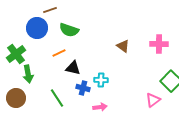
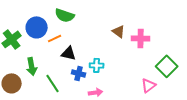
blue circle: (37, 28) -> (37, 27), moved
pink cross: (159, 44) -> (141, 38), moved
green arrow: (28, 74) -> (32, 66), moved

